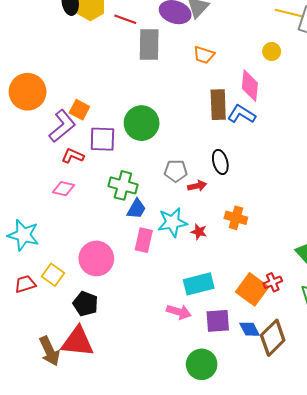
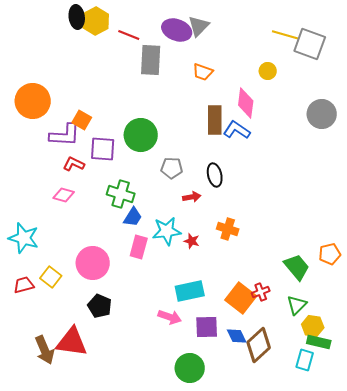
purple L-shape: (62, 126) -> (65, 135), turned 40
gray pentagon: (176, 171) -> (172, 168), moved
black pentagon: (85, 304) -> (100, 306), moved

